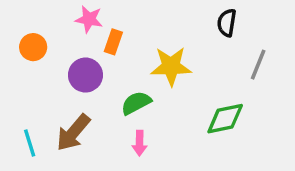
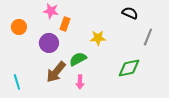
black semicircle: (227, 23) -> (130, 13), turned 105
yellow star: (171, 66) -> (98, 38), size x0.7
brown arrow: (73, 133) -> (56, 72), moved

